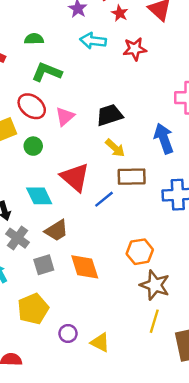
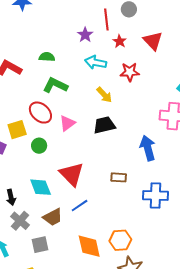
yellow arrow: (115, 148) -> (104, 95), moved
brown rectangle: (132, 177) -> (119, 177), size x0.7
blue line: (104, 199) -> (80, 206), moved
orange diamond: (85, 267) -> (89, 246), moved

